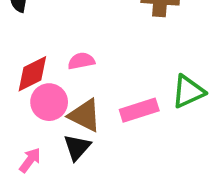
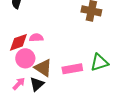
pink semicircle: (81, 61) -> (36, 38), moved
pink arrow: (30, 160) -> (19, 84), moved

